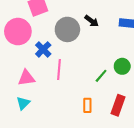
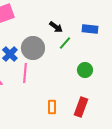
gray circle: (67, 29) -> (33, 48), moved
green line: (101, 76) -> (65, 43), moved

